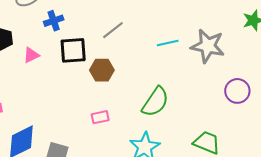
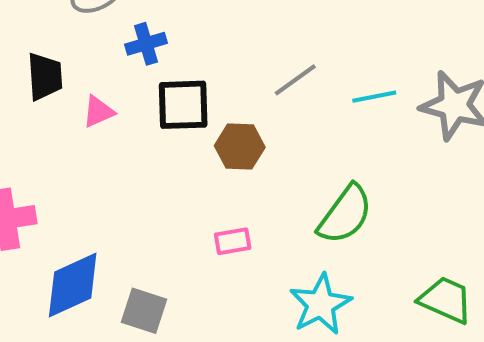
gray line: (113, 30) -> (295, 80), moved

